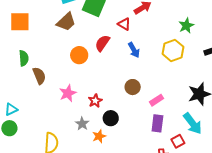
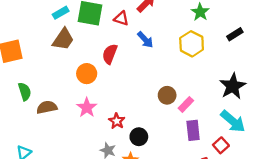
red triangle: (124, 24) -> (121, 18), moved
blue arrow: (134, 50) -> (145, 40), moved
brown semicircle: (39, 76) -> (47, 107), turned -66
brown circle: (133, 87) -> (167, 95), moved
pink star: (68, 93) -> (87, 108), moved

